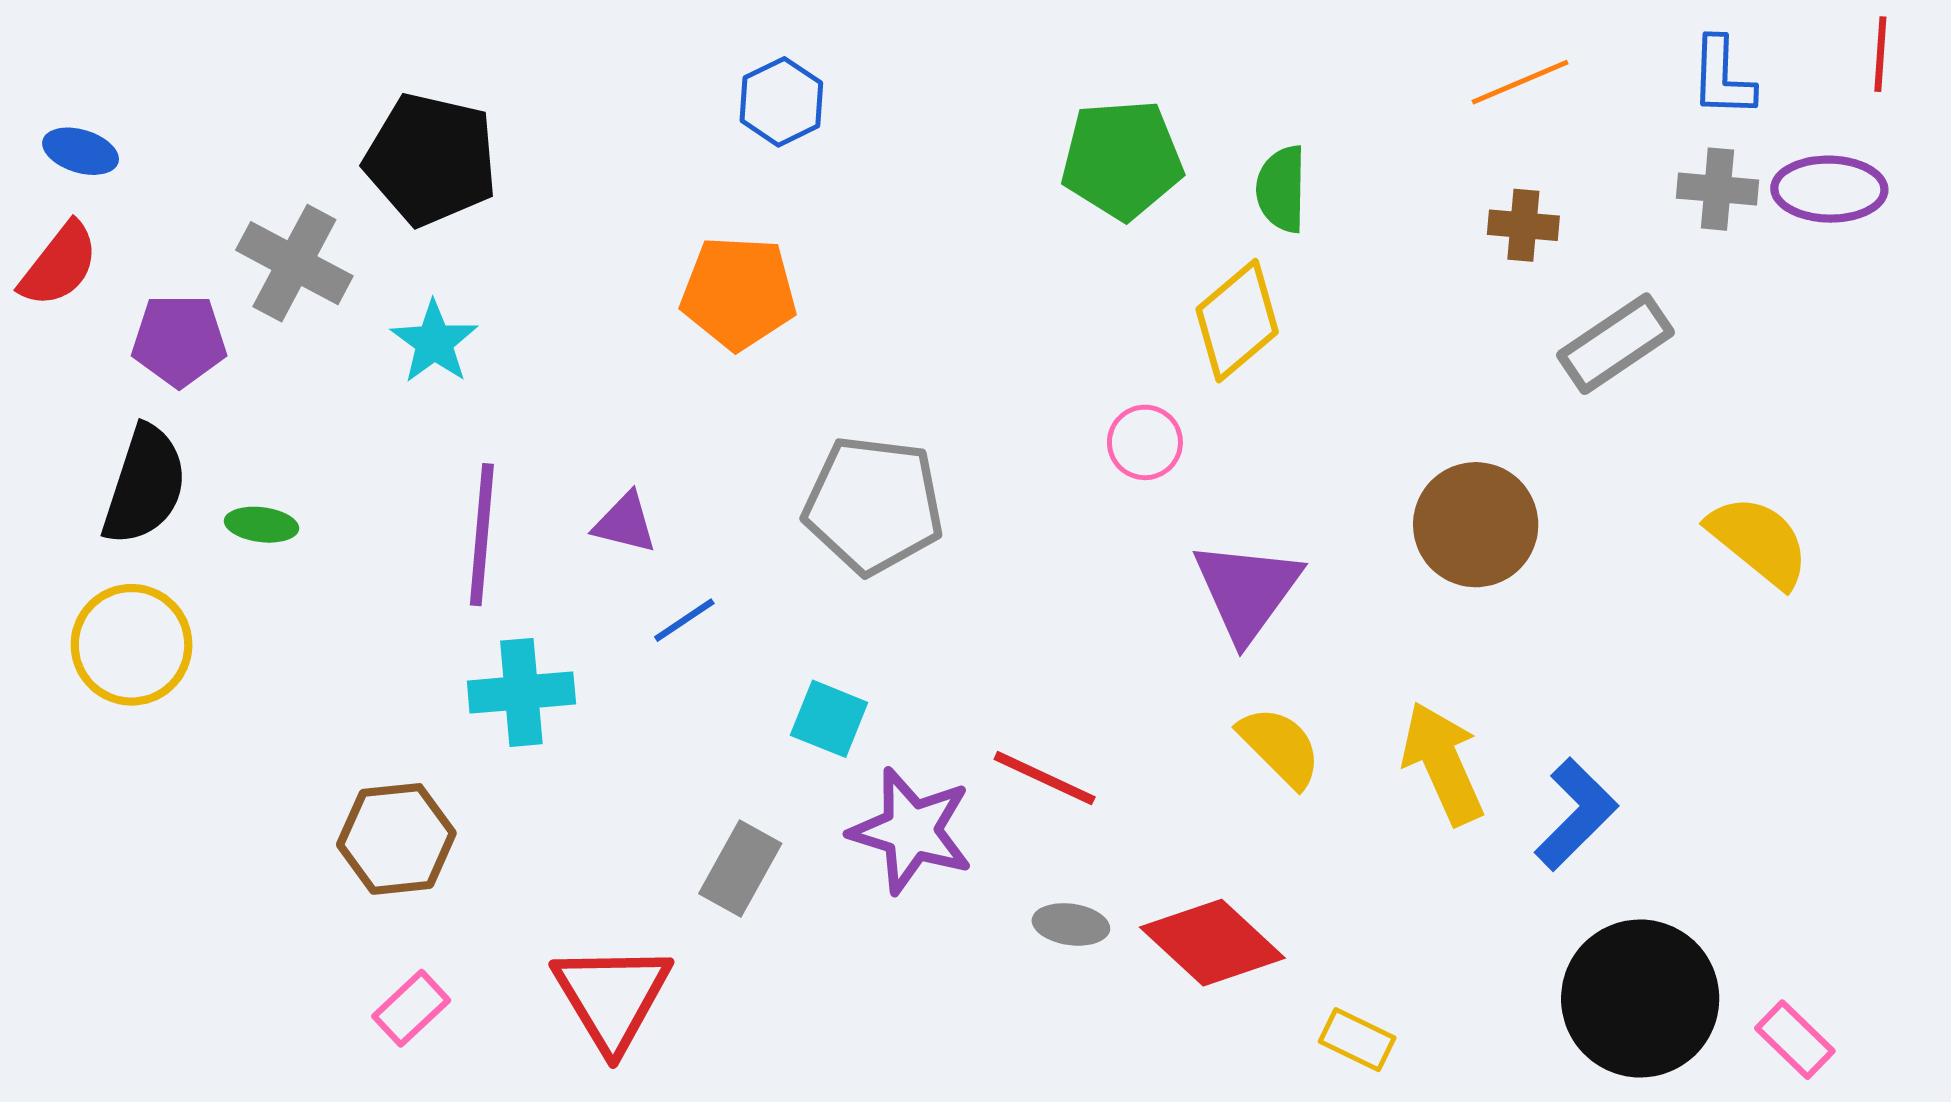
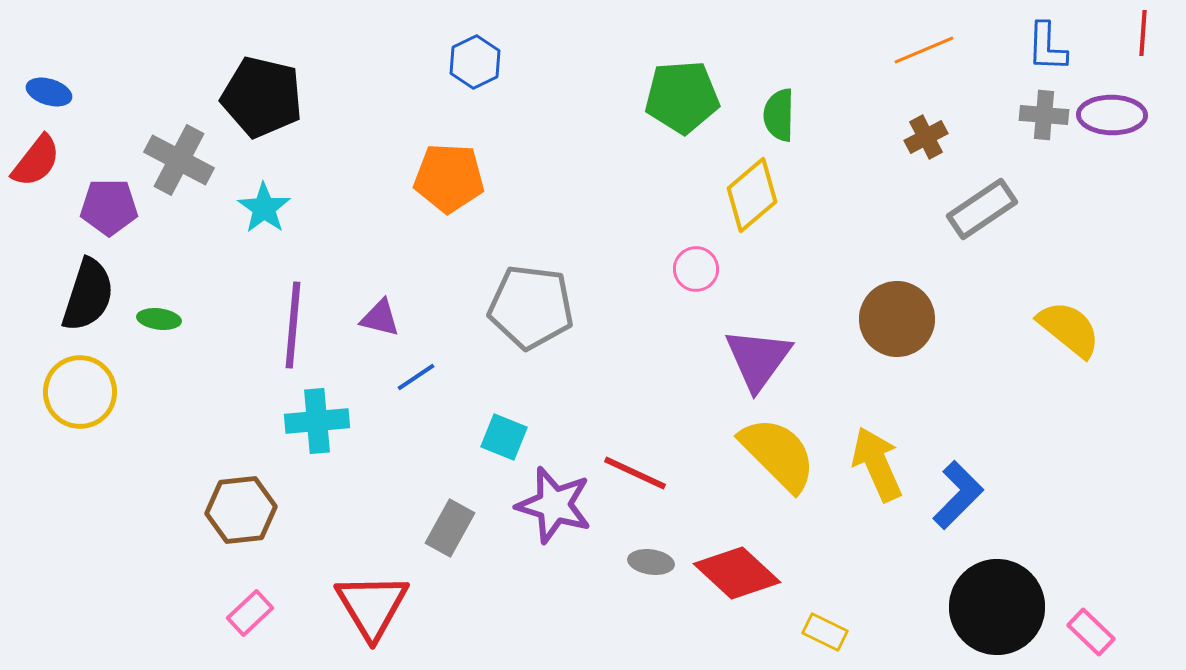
brown cross: (1523, 225) -> (926, 137), turned -33
yellow semicircle: (1280, 747) -> (778, 454), size x1.5

